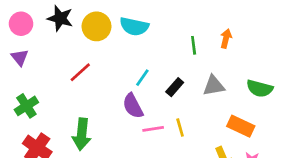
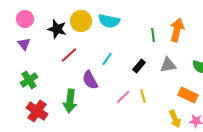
black star: (60, 18) -> (57, 29), moved
orange arrow: (226, 39) -> (177, 30), size x1.6
cyan line: (142, 78) -> (107, 59), moved
purple semicircle: (133, 106) -> (90, 80), moved
pink line: (153, 129) -> (123, 97), turned -35

